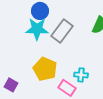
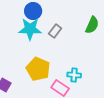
gray rectangle: (62, 31) -> (55, 31), size x0.6

